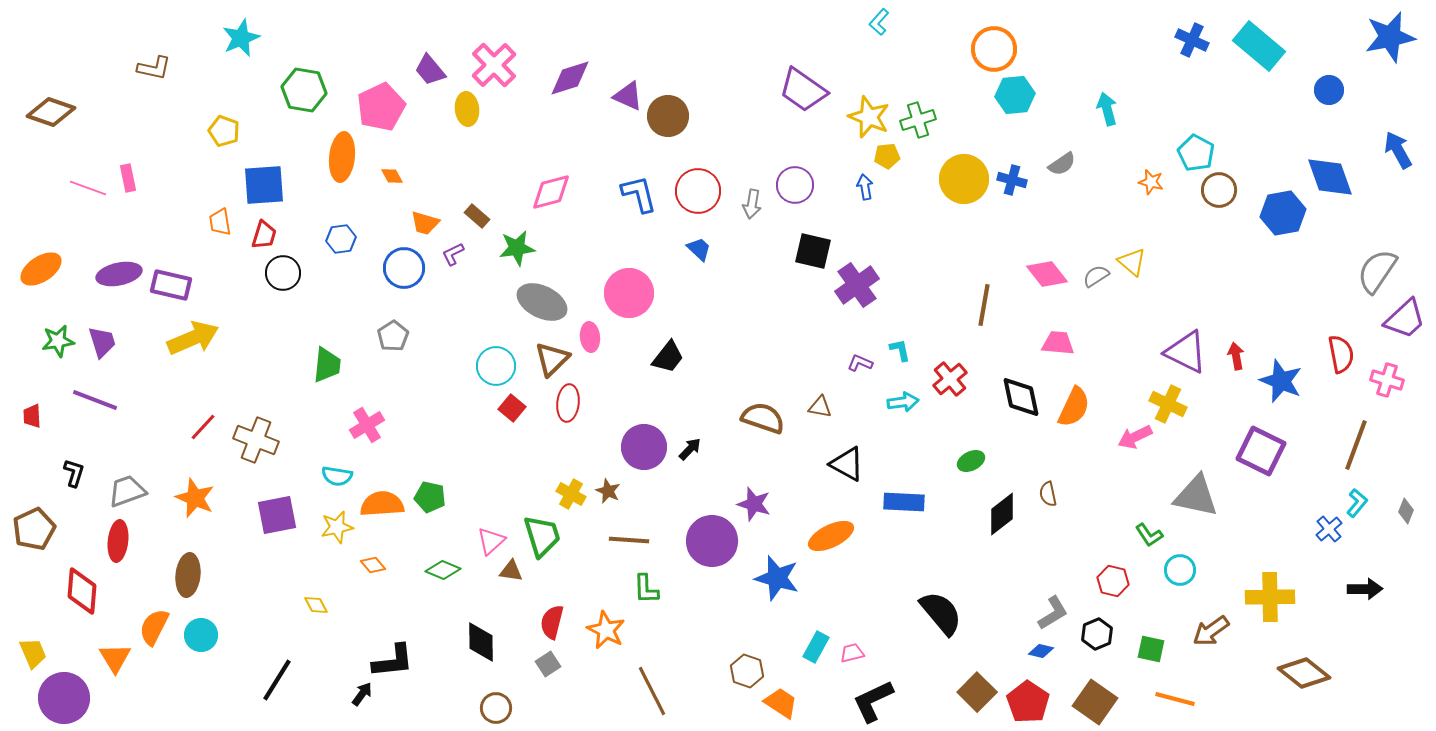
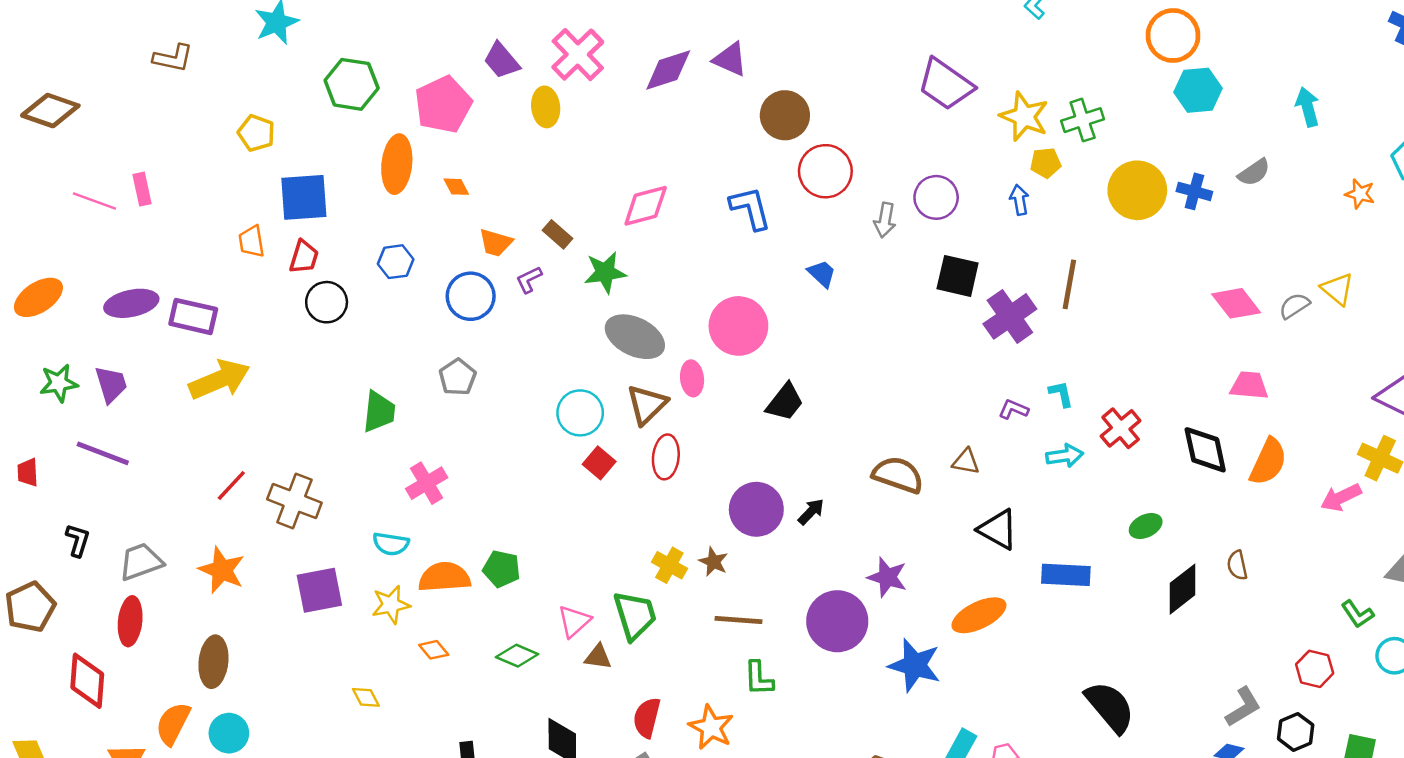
purple triangle: (628, 96) -> (730, 59), moved
red circle: (698, 191) -> (825, 171), moved
brown line: (984, 305) -> (1069, 284), moved

